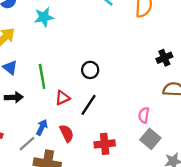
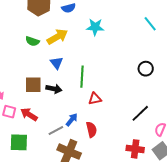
black circle: (90, 70) -> (146, 69), moved
black line: (89, 105) -> (140, 113), moved
red cross: (105, 144) -> (135, 149), moved

